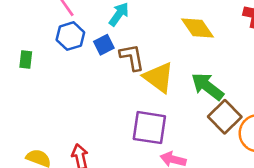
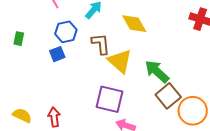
yellow diamond: (197, 28) -> (134, 24), moved
blue hexagon: (70, 36) -> (66, 32), moved
blue square: (104, 45) -> (57, 54), moved

